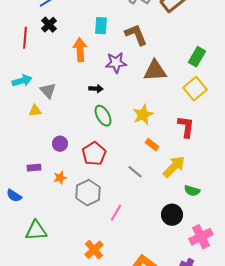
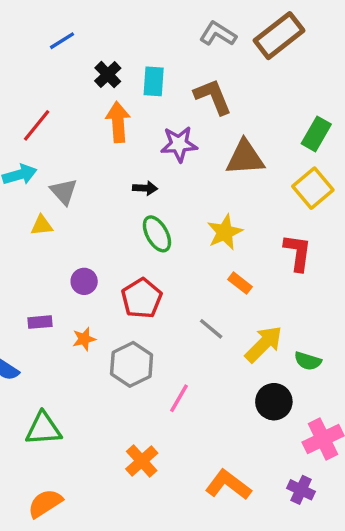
black cross: (49, 25) -> (108, 75), moved
red line: (25, 38) -> (37, 125), moved, turned 35
yellow arrow: (174, 167) -> (264, 344), moved

